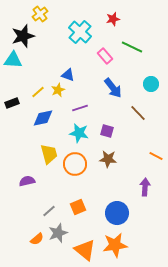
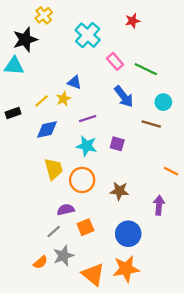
red star: (113, 19) -> (133, 21), moved
green line: (132, 47) -> (146, 69), moved
cyan circle: (151, 84) -> (163, 102), moved
brown line: (138, 113) -> (151, 124), turned -30
brown star: (108, 159) -> (119, 191), moved
purple semicircle: (27, 181) -> (66, 210), moved

